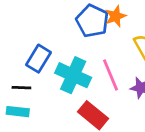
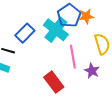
cyan cross: (73, 75) -> (56, 30), moved

